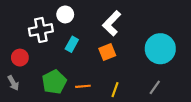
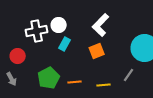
white circle: (65, 14) -> (59, 25), moved
gray line: (155, 87) -> (129, 75), moved
yellow line: (115, 90) -> (104, 85), turned 64

